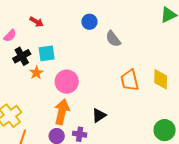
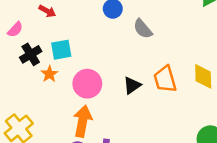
black triangle: (99, 115) -> (132, 85), moved

